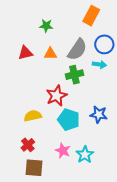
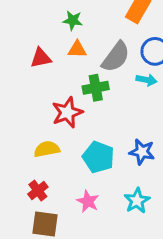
orange triangle: (50, 54) -> (77, 49), moved
green cross: (74, 75) -> (96, 88), moved
red star: (57, 96) -> (67, 112), moved
cyan star: (85, 155) -> (137, 201), moved

